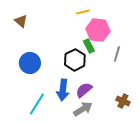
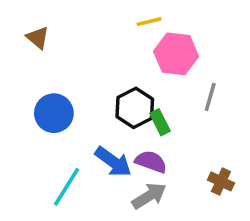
green rectangle: (89, 46) -> (160, 122), moved
blue arrow: (63, 90) -> (113, 162), turned -60
purple semicircle: (84, 90) -> (151, 162), turned 60

